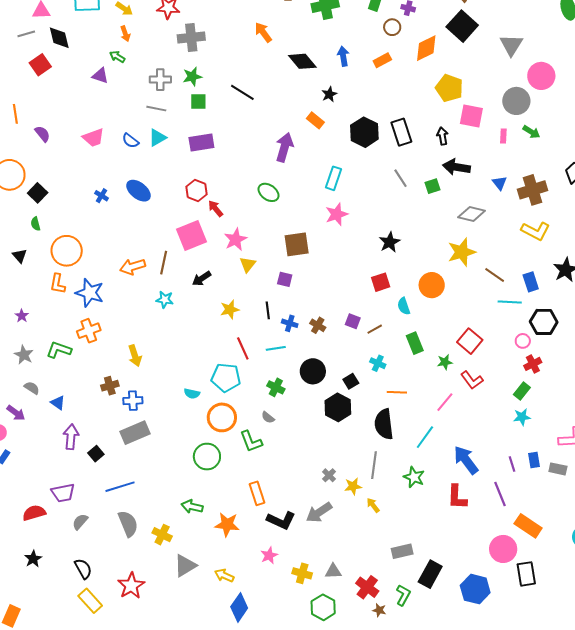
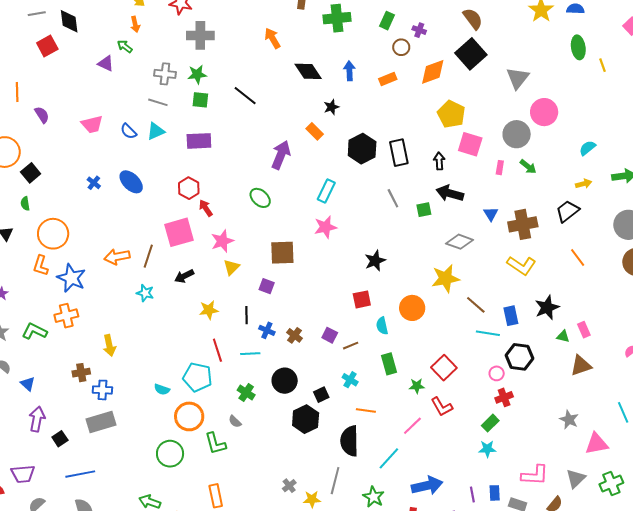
blue arrow: (466, 460) -> (427, 486), turned 108

